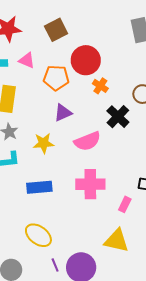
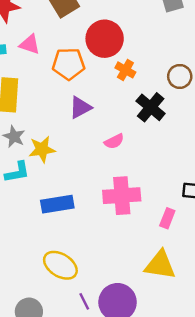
pink semicircle: (87, 141) -> (114, 141), size x0.6
yellow star: (43, 143) -> (42, 149), moved

